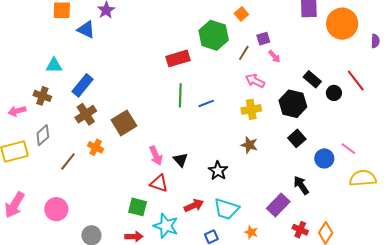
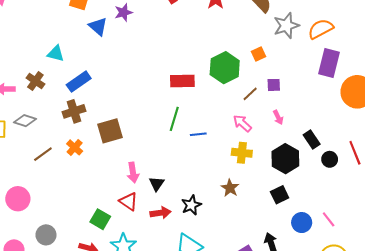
pink arrow: (274, 56) -> (278, 117), moved
pink arrow: (255, 81) -> (242, 123), moved
gray diamond: (43, 135) -> (25, 121), turned 45
red arrow: (194, 206) -> (160, 213), moved

